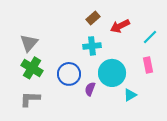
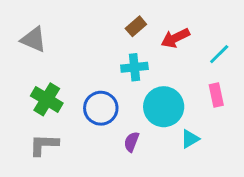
gray triangle: (29, 43) -> (34, 39), moved, turned -48
purple semicircle: (90, 89) -> (132, 142), moved

